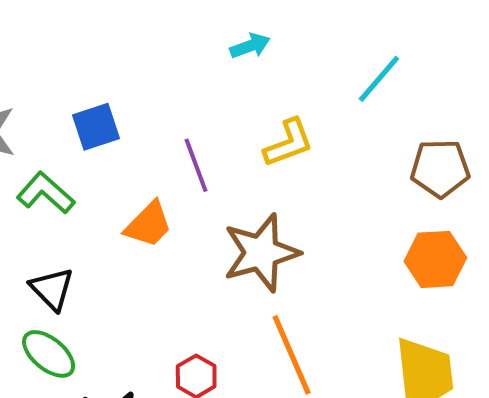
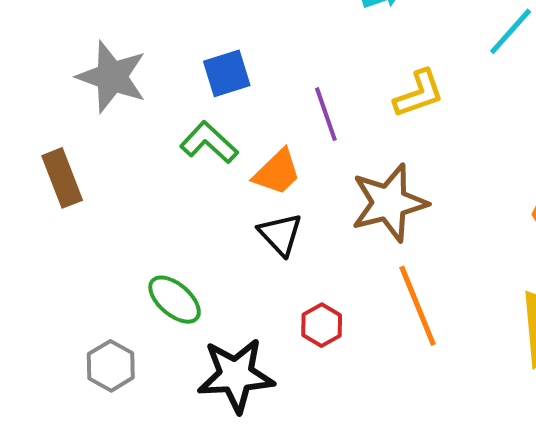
green L-shape: (46, 193) -> (209, 142), moved
black triangle: (52, 289) -> (280, 234), moved

